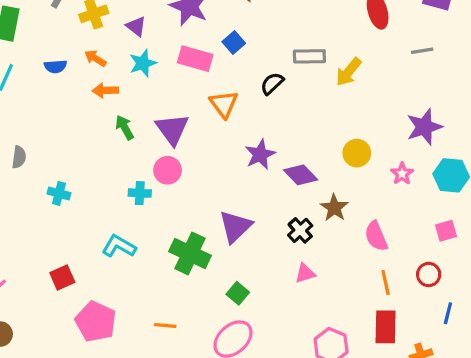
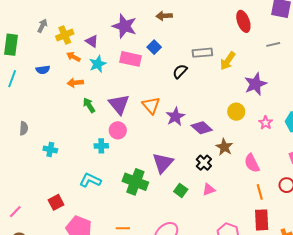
orange arrow: (95, 58) -> (73, 57), moved
orange triangle: (224, 104) -> (151, 105), moved
purple star: (424, 127) -> (255, 84), moved
green square: (238, 293) -> (181, 190), moved

